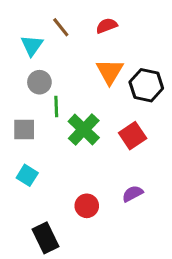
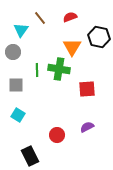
gray circle: (39, 82) -> (13, 52), moved
black hexagon: (146, 85) -> (99, 37), moved
green cross: (84, 130) -> (59, 69), moved, turned -35
red square: (133, 136) -> (87, 89), turned 30

